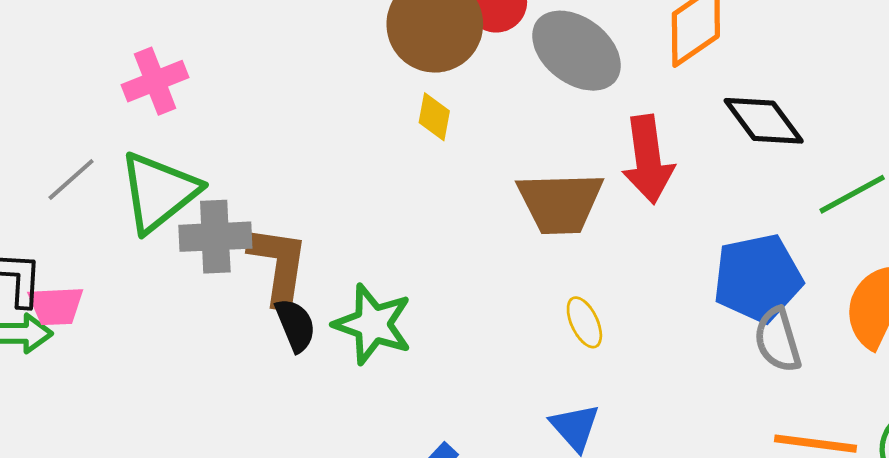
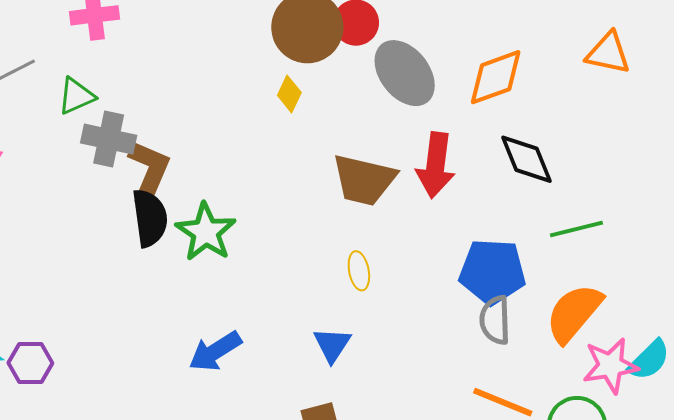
green triangle: (159, 192) -> (76, 96), size x0.6
black semicircle: (295, 325) -> (150, 218), size x1.4

